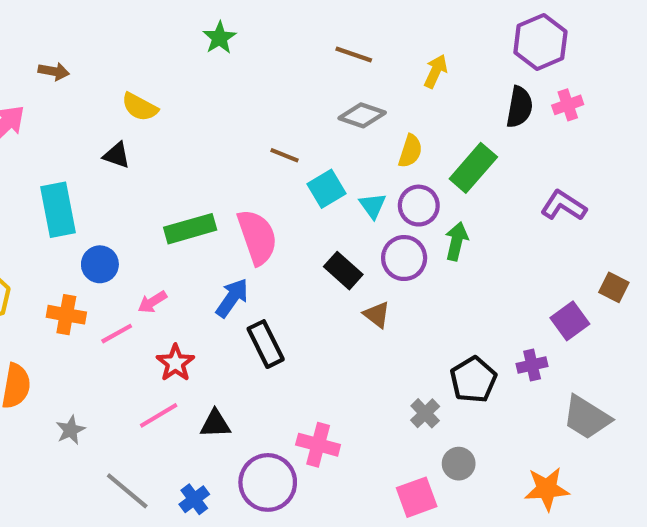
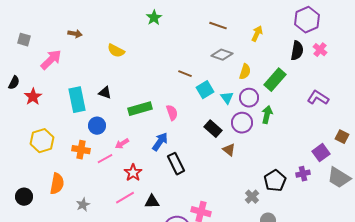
pink cross: (568, 105) -> (320, 50), turned -32
black triangle: (117, 155) -> (105, 93), moved
pink semicircle: (257, 237) -> (172, 113), size x0.6
gray trapezoid: (587, 417) -> (339, 178), moved

